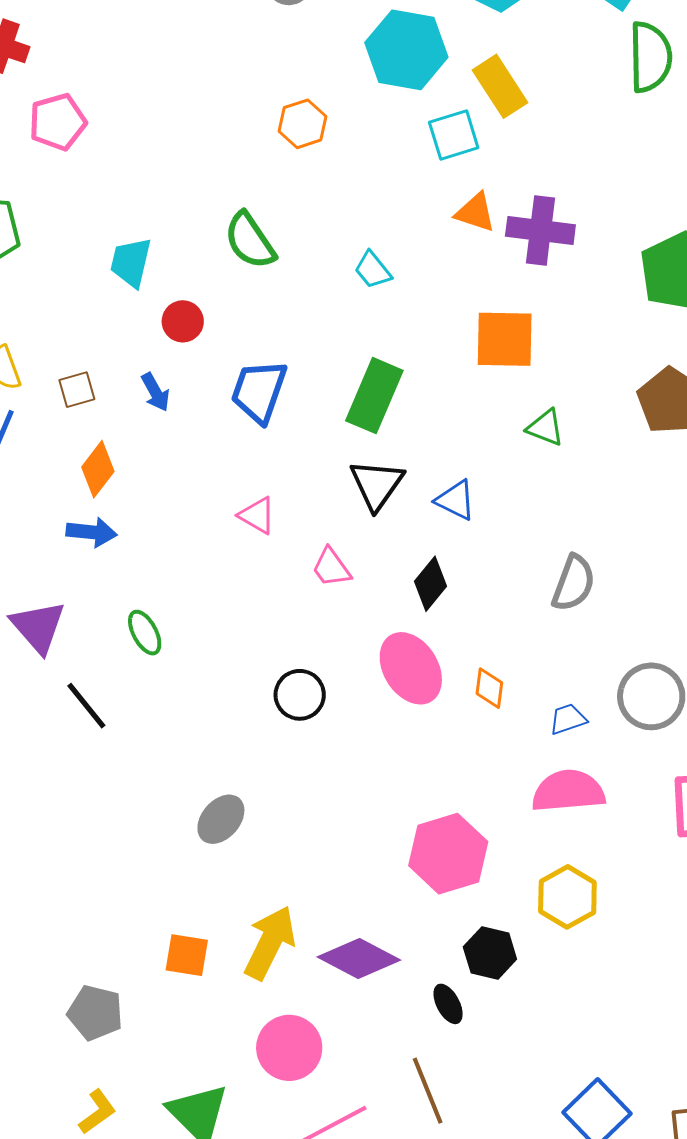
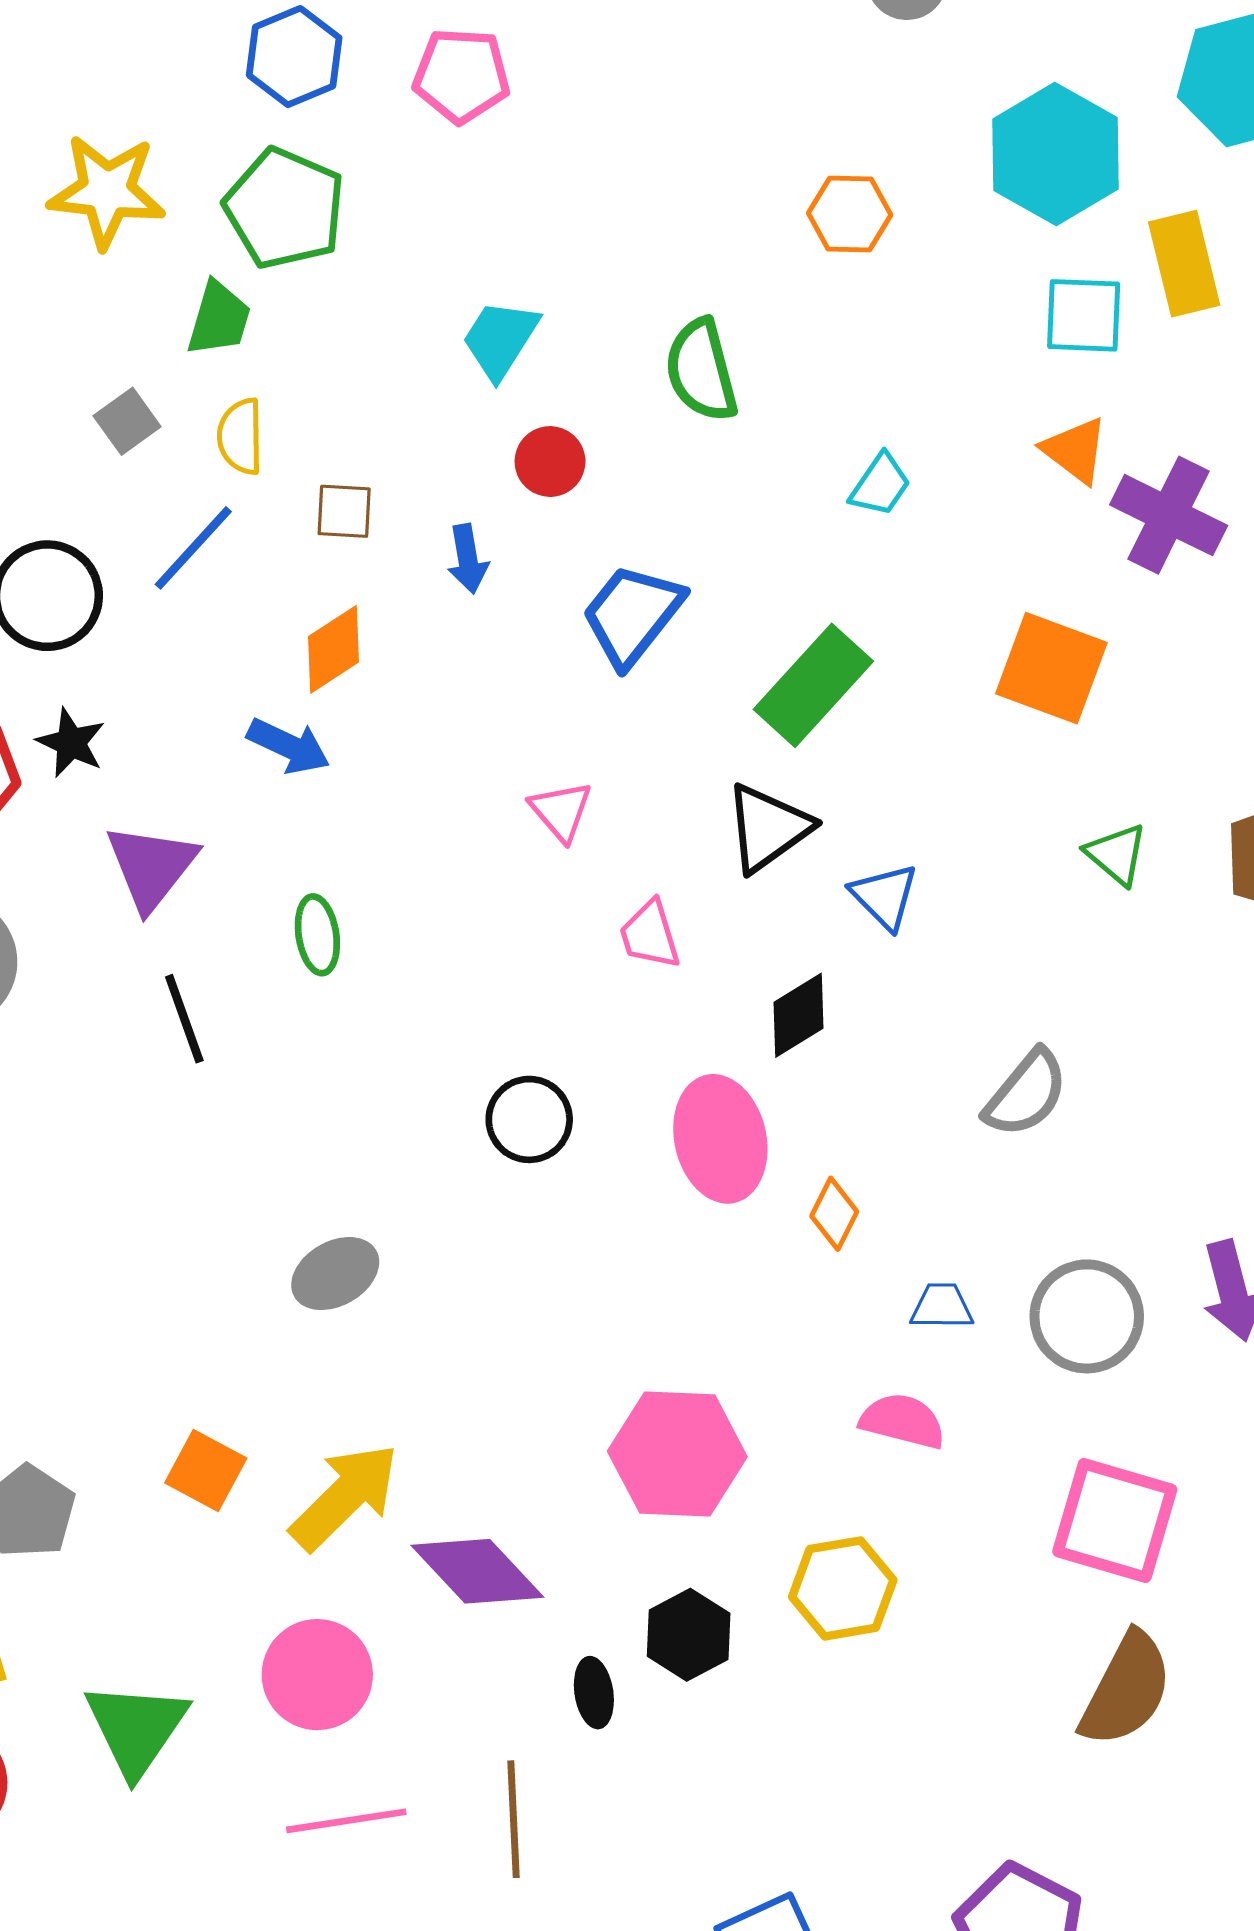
cyan trapezoid: (373, 270) -> (880, 485), turned -126
green triangle: (545, 428) -> (1116, 854), moved
pink semicircle: (568, 791) -> (903, 1421), size x0.7

